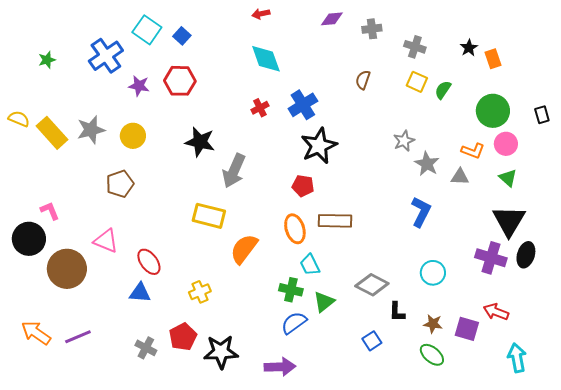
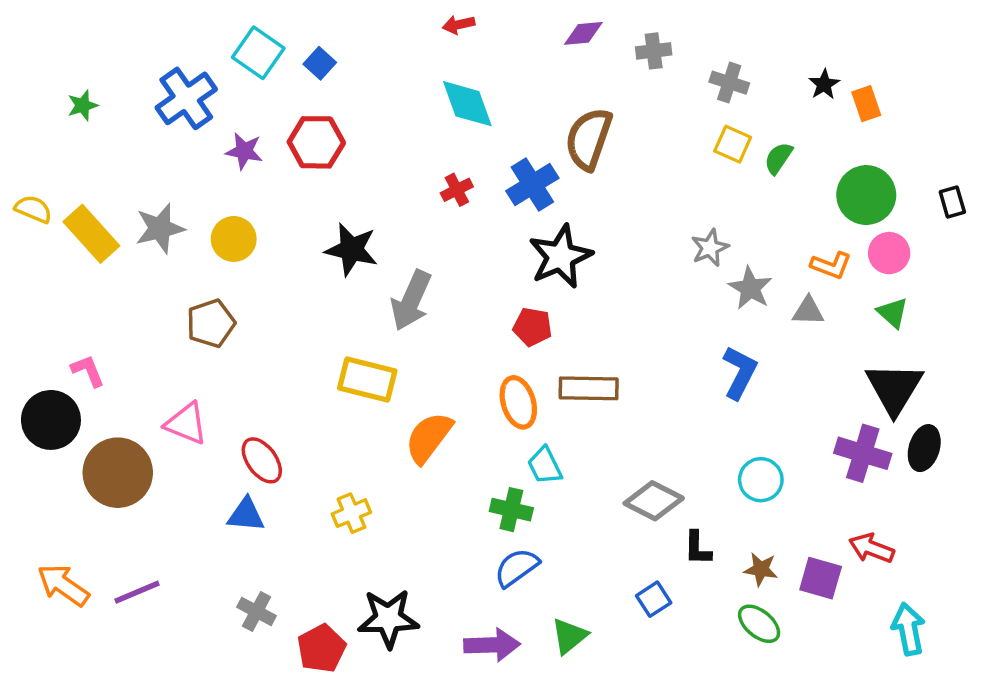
brown semicircle: (363, 80) -> (589, 139), moved, size x1.8
green triangle: (324, 302) -> (569, 636), moved
red pentagon: (183, 337) -> (322, 648), moved

